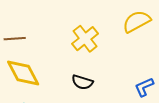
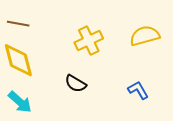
blue L-shape: (144, 87) -> (138, 90), moved, turned 70

